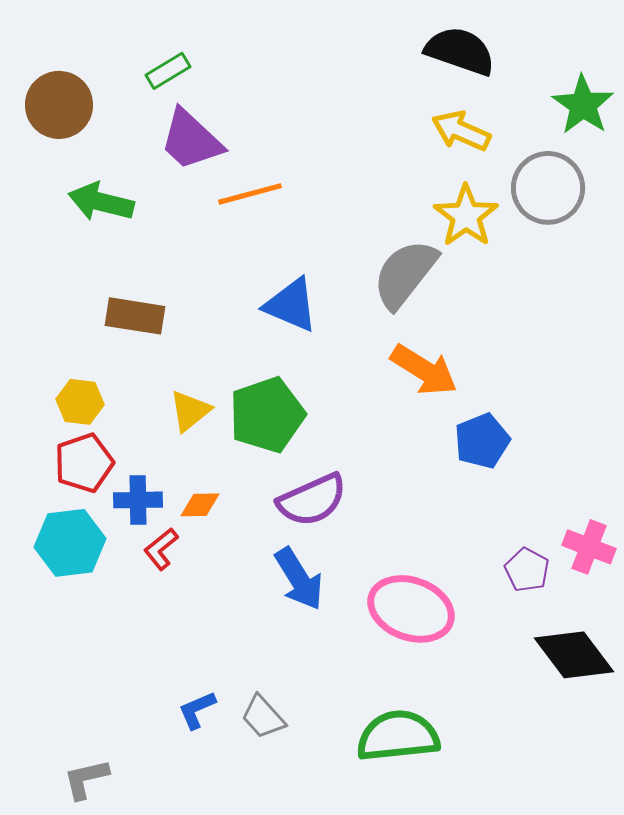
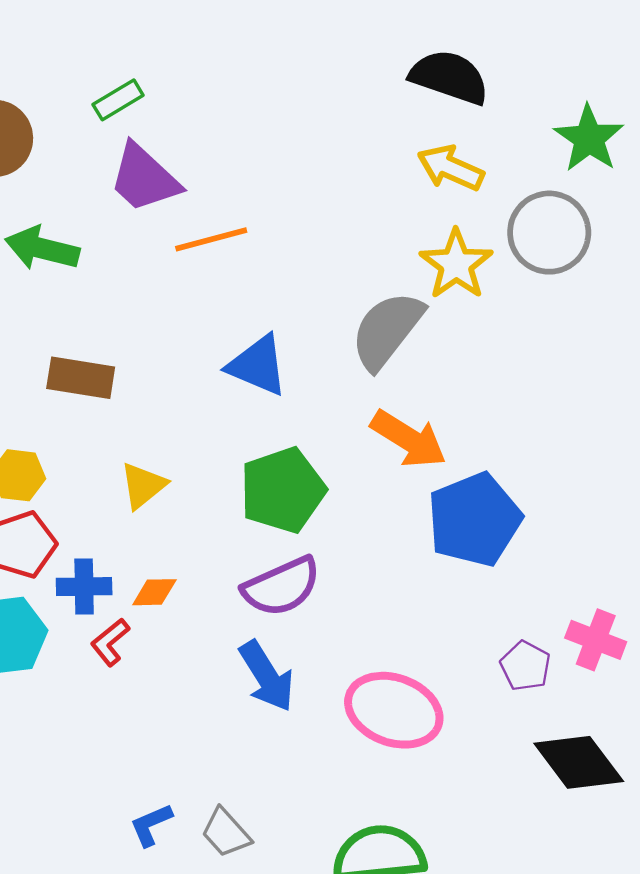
green pentagon: (267, 415) -> (283, 490), moved
blue pentagon: (482, 441) -> (474, 520), size x1.5

